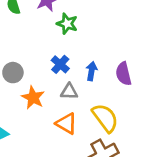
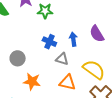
gray triangle: (69, 92) -> (62, 59), turned 32
orange star: (33, 98) -> (32, 82), moved

